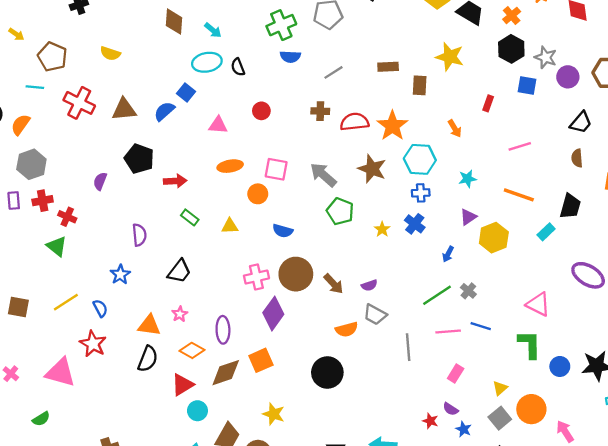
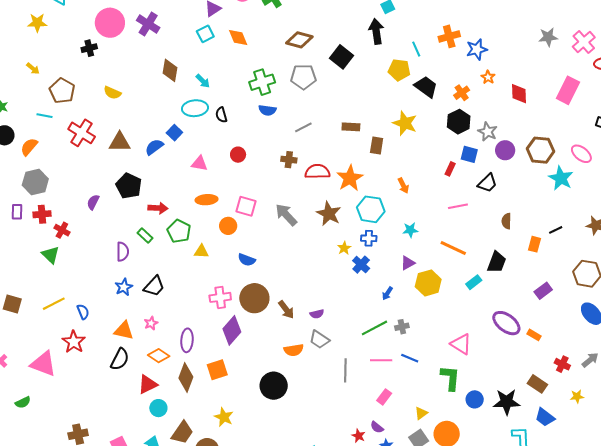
red rectangle: (488, 103) -> (450, 169), moved
black trapezoid: (581, 122) -> (487, 183), moved
green pentagon: (340, 211) -> (179, 231), moved
green rectangle: (190, 217) -> (145, 236), moved
yellow star: (382, 229) -> (344, 248), moved
blue star: (120, 274) -> (124, 287), moved
gray cross: (468, 291) -> (402, 327), turned 32
brown diamond: (226, 373) -> (186, 378), turned -56

